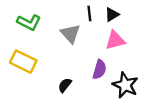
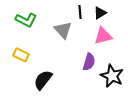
yellow rectangle: (23, 62) -> (21, 55), size x0.7
black semicircle: (65, 85) -> (43, 80), moved, size x1.5

